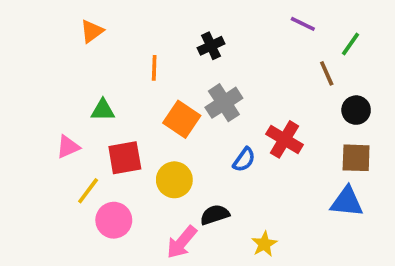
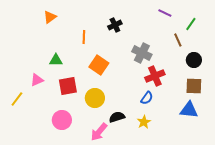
gray cross: (224, 103) -> (142, 53), moved, turned -30
red cross: (284, 139) -> (155, 76), turned 36
blue semicircle: (244, 160) -> (147, 98), moved
yellow line: (88, 191) -> (17, 99), moved
yellow star: (264, 244) -> (144, 122), moved

